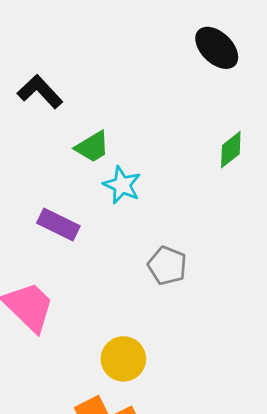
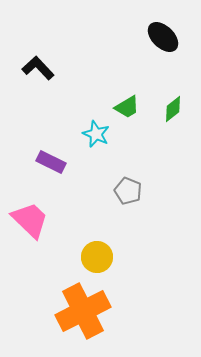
green trapezoid: (92, 147) -> (127, 107), moved

